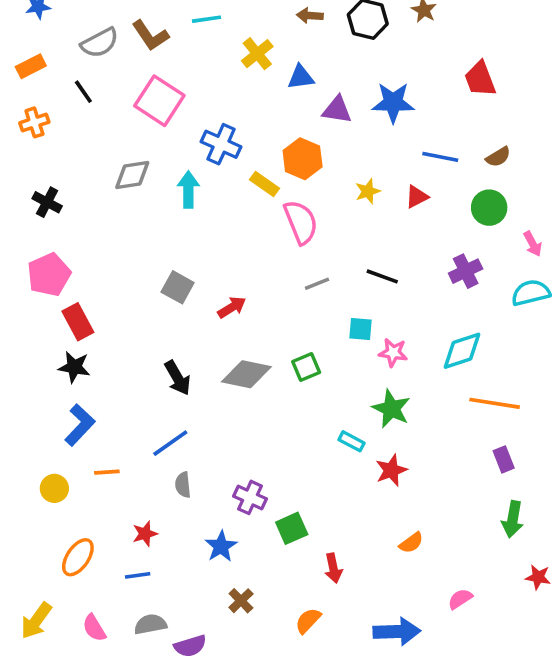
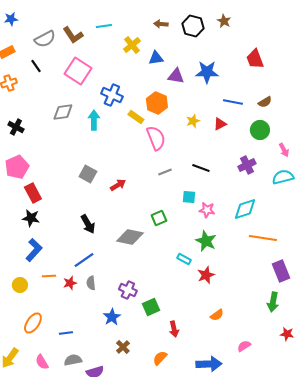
gray diamond: (246, 374) -> (130, 237), moved
purple rectangle: (504, 459) -> (281, 271), moved, size x1.5
red star: (145, 534) -> (70, 283), moved

